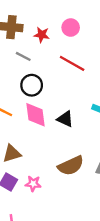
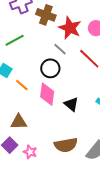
red star: (42, 35) -> (70, 28), size x1.6
gray line: (23, 56) -> (60, 49), moved

